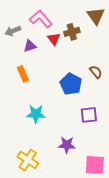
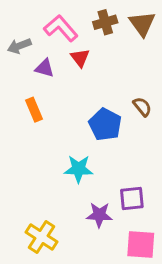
brown cross: (72, 32) -> (105, 22), moved
purple triangle: (30, 46) -> (44, 68), turned 32
cyan star: (36, 114) -> (79, 169), moved
purple square: (89, 115) -> (132, 199), moved

